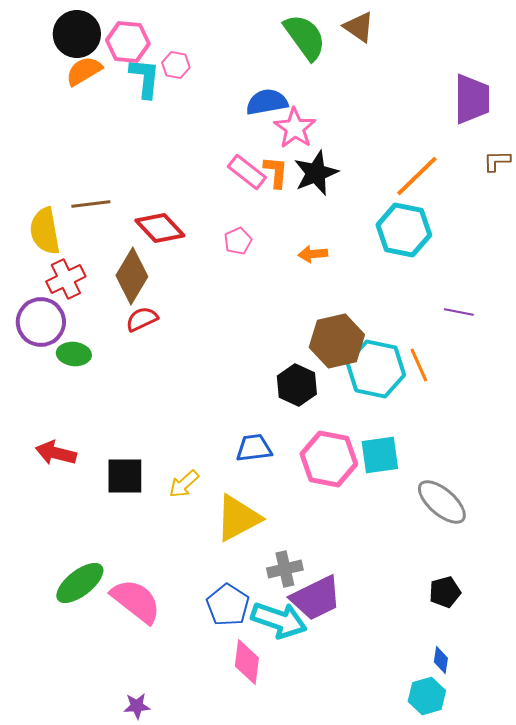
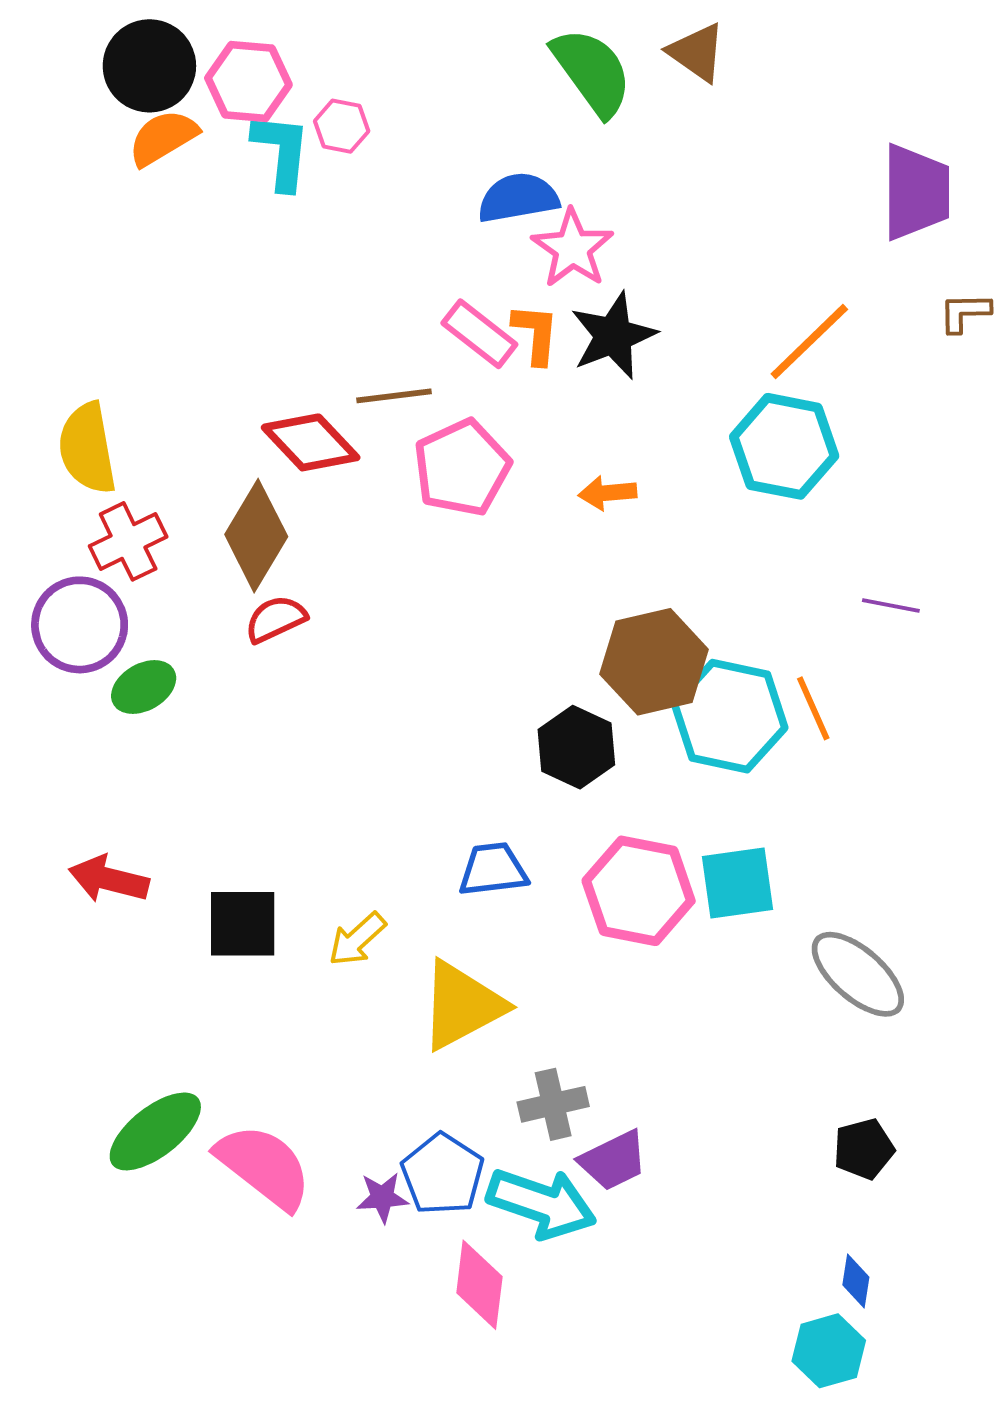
brown line: (91, 204) -> (394, 396), moved
pink pentagon: (238, 241) -> (462, 468), size x1.8
green ellipse: (74, 354) -> (144, 687), turned -36
purple trapezoid: (316, 598) -> (613, 1161), size x0.7
purple star: (137, 706) -> (382, 1197), moved

